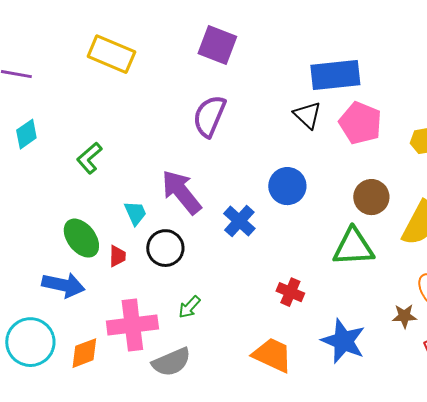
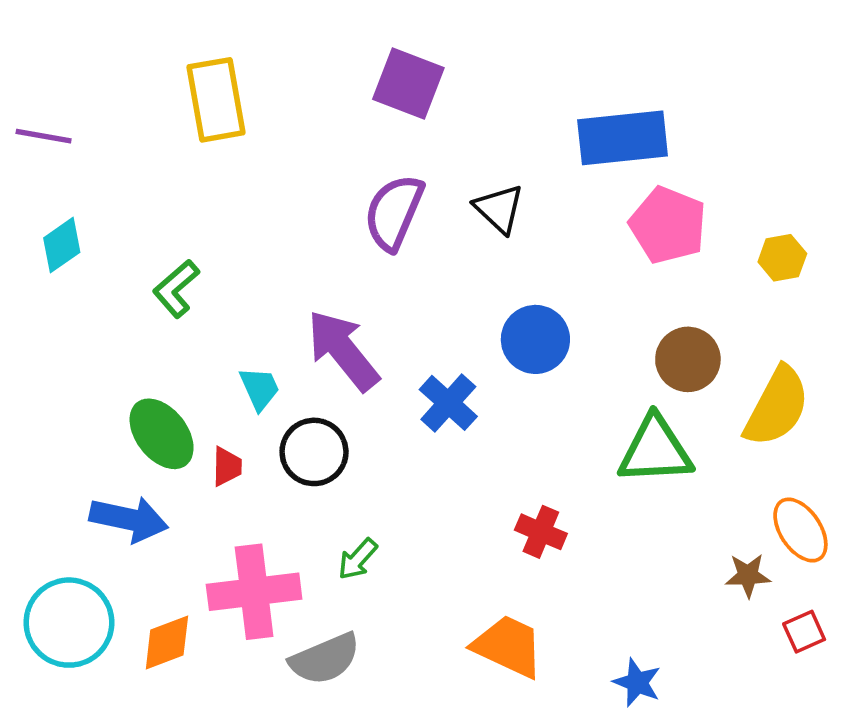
yellow rectangle: (111, 54) -> (216, 100), turned 57
black triangle: (307, 115) -> (499, 209), moved
blue star: (343, 341) -> (637, 682), moved, size x0.6

